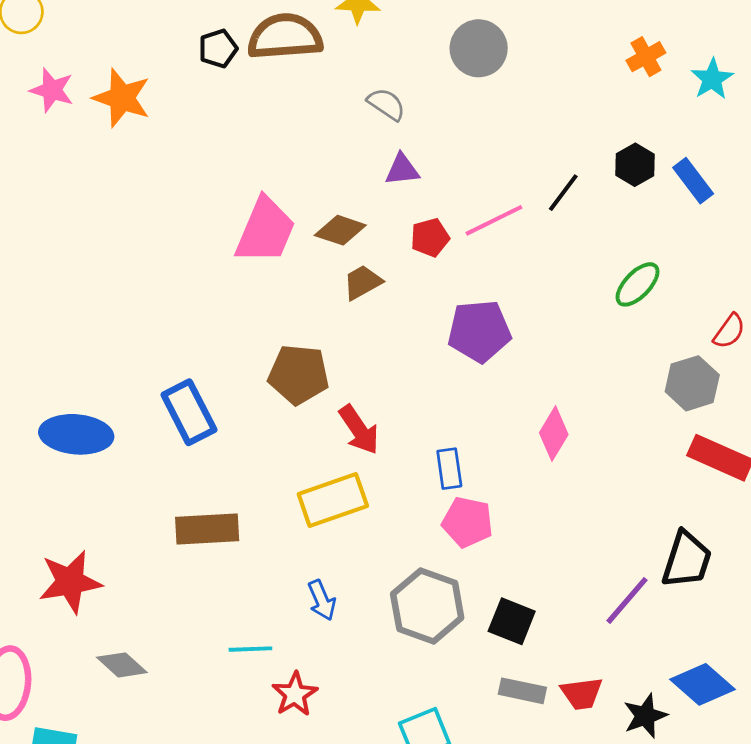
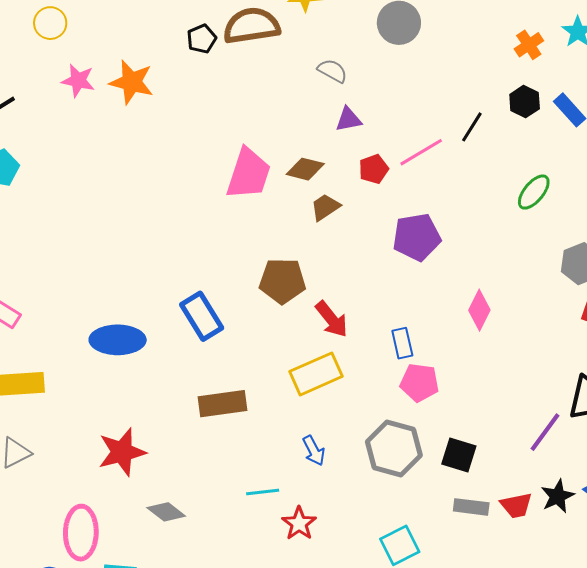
orange cross: (646, 57) -> (529, 45), moved
black star: (645, 716) -> (558, 496), moved

